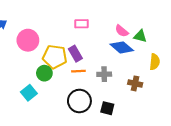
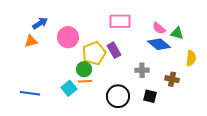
pink rectangle: (82, 24) -> (120, 21), size x1.5
yellow pentagon: (55, 57) -> (94, 53), turned -30
orange line: (78, 71) -> (85, 81), moved
black square: (107, 108) -> (150, 96), moved

